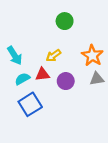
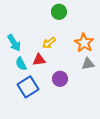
cyan semicircle: (22, 79) -> (21, 64), turned -88
purple circle: (66, 81) -> (60, 79), moved

